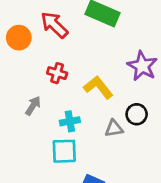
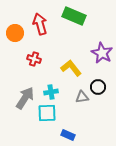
red arrow: (54, 25) -> (40, 24), turned 30
red cross: (57, 73) -> (34, 59), moved
gray arrow: (33, 106) -> (25, 98), moved, size x1.6

